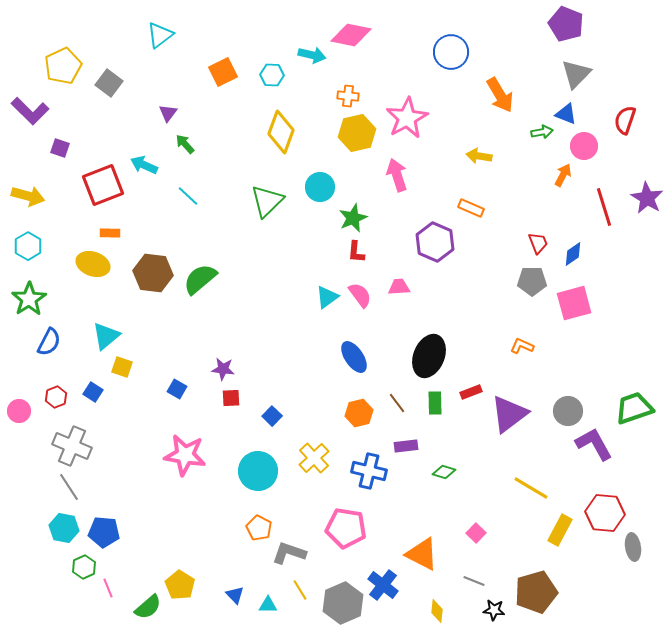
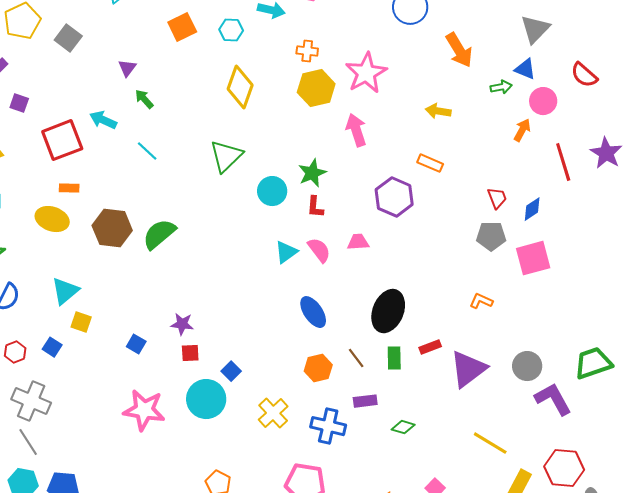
red semicircle: (625, 120) -> (584, 75), turned -68
cyan circle: (320, 187) -> (272, 191), moved
cyan circle: (258, 471) -> (206, 399), moved

